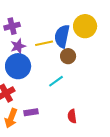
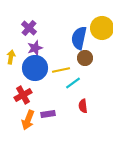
purple cross: (12, 26) -> (29, 28), turned -35
yellow line: (44, 43) -> (61, 70), moved
red semicircle: (72, 116) -> (83, 106), moved

